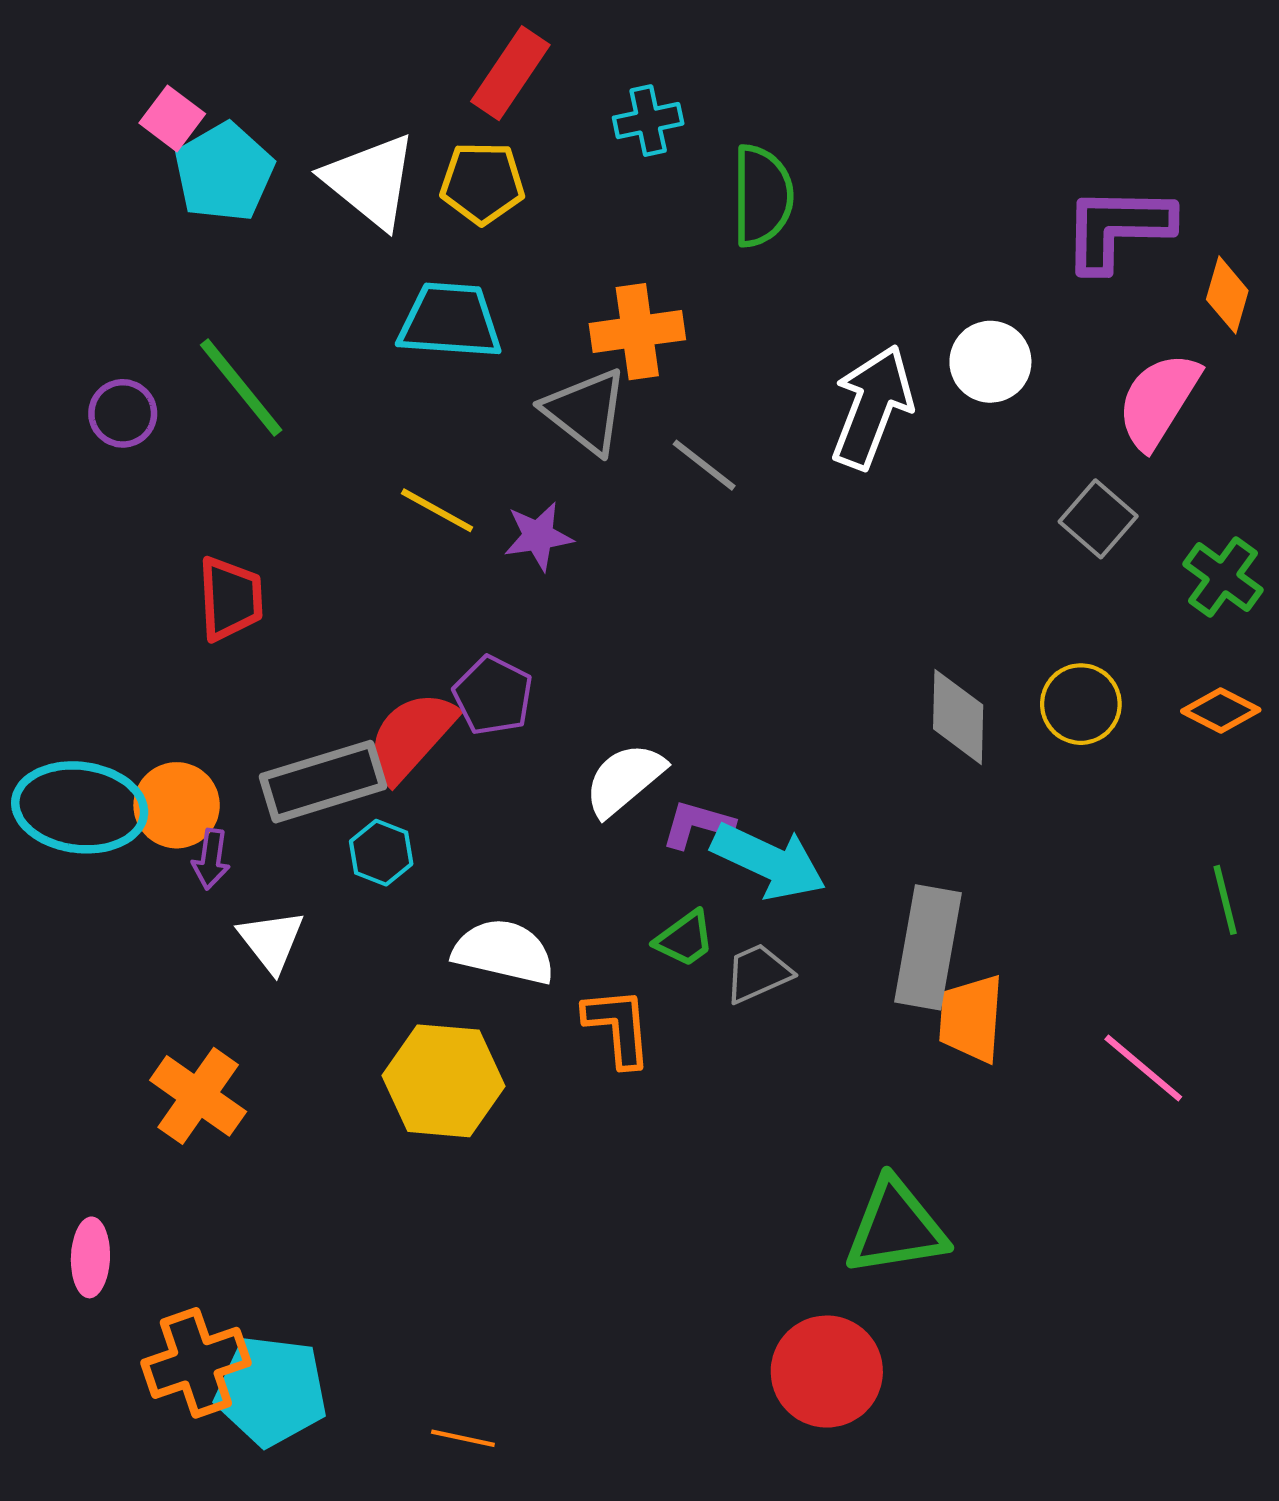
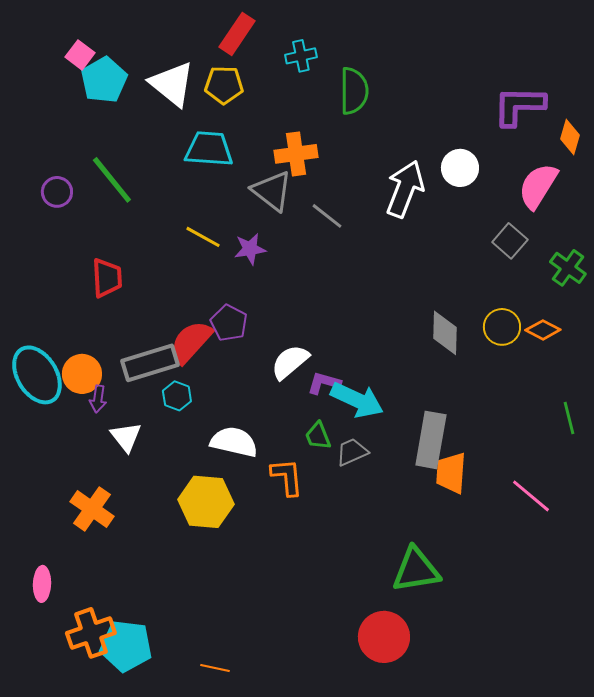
orange diamond: (1221, 711) -> (543, 330), moved
cyan ellipse: (80, 807) -> (37, 375), turned 52
green trapezoid: (685, 939) -> (318, 436), turned 104

